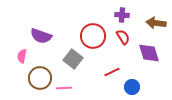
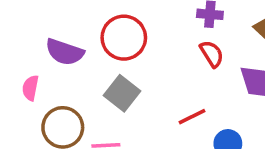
red circle: (93, 36) -> (124, 38), moved

